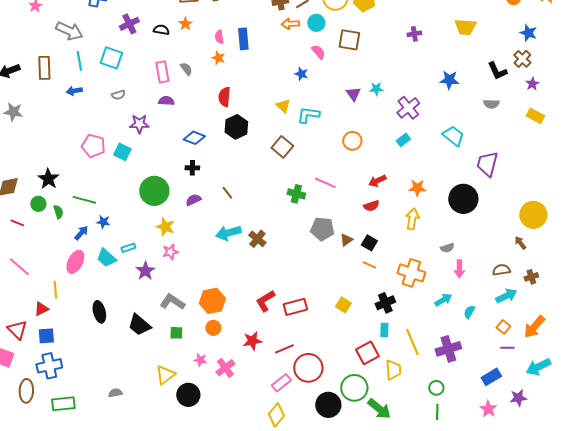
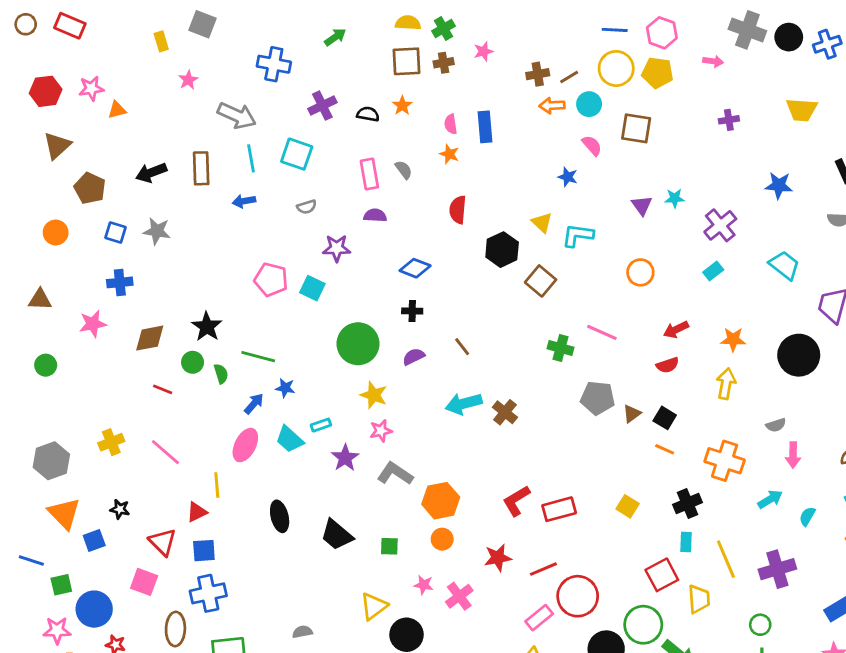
black hexagon: (236, 127) -> (502, 250), moved
gray L-shape: (172, 302) -> (395, 474), moved

